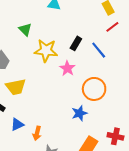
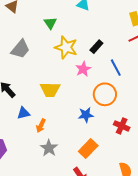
blue line: (99, 50) -> (116, 68), moved
yellow trapezoid: (16, 87) -> (50, 90), moved
red cross: (115, 136) -> (122, 126), moved

